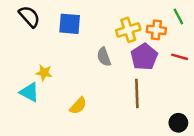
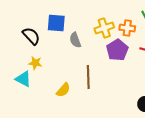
black semicircle: (29, 16) -> (31, 36), moved
gray semicircle: (104, 57) -> (75, 40), moved
brown line: (137, 93) -> (88, 77), moved

